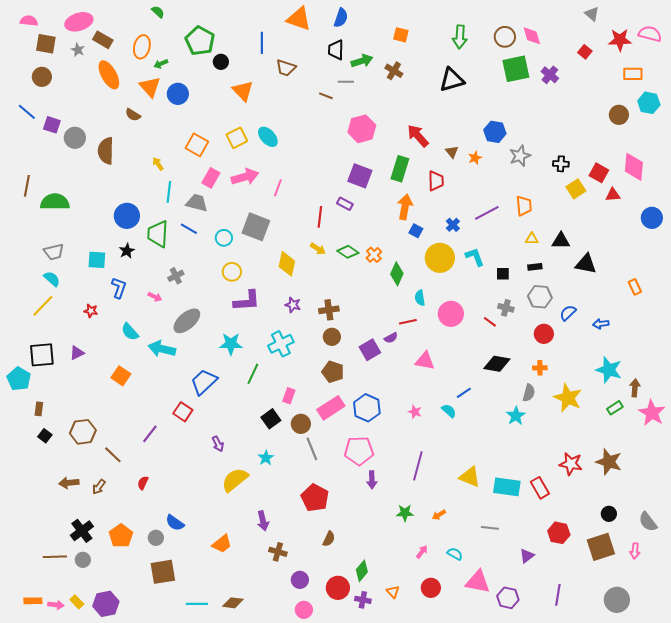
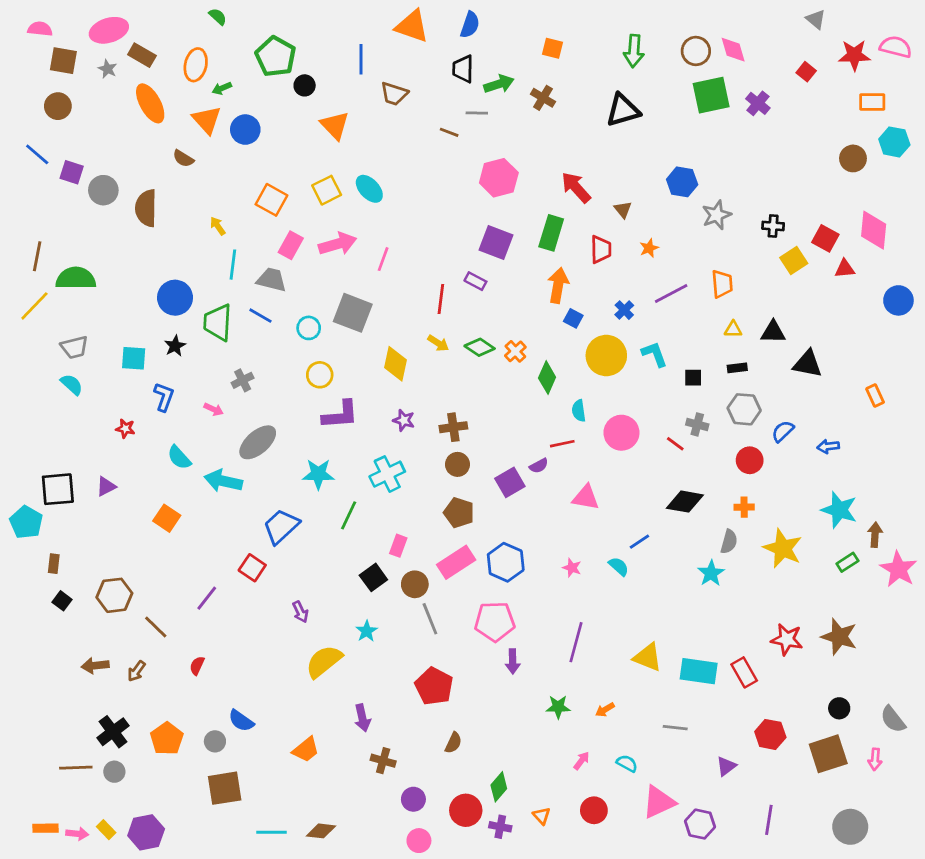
orange star: (475, 158) -> (649, 248), moved
yellow line: (43, 306) -> (34, 306), moved
pink triangle: (478, 582) -> (659, 802), turned -36

